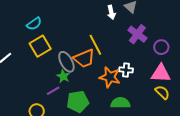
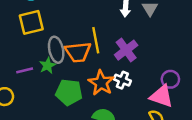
purple cross: (137, 34) -> (126, 50), moved
purple circle: (161, 47) -> (170, 79), moved
purple line: (53, 91) -> (25, 70), moved
green pentagon: (78, 102) -> (69, 92), moved

